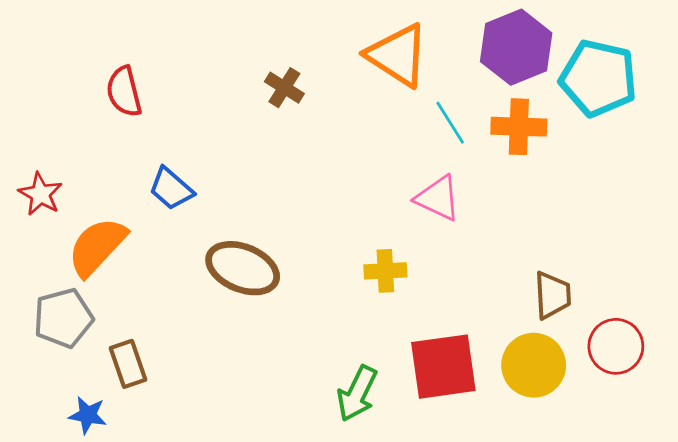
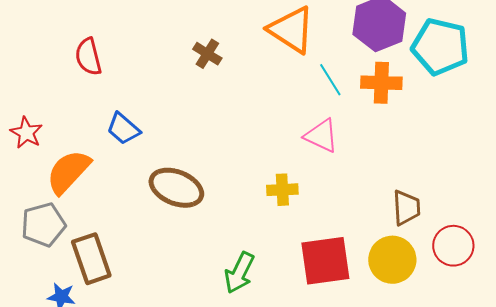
brown rectangle: (128, 364) -> (91, 259), size x1.4
green arrow: (357, 393) -> (239, 273), moved

